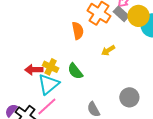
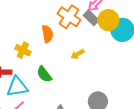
yellow cross: (51, 67) -> (23, 50), moved
cyan triangle: (48, 84) -> (17, 87), turned 30

